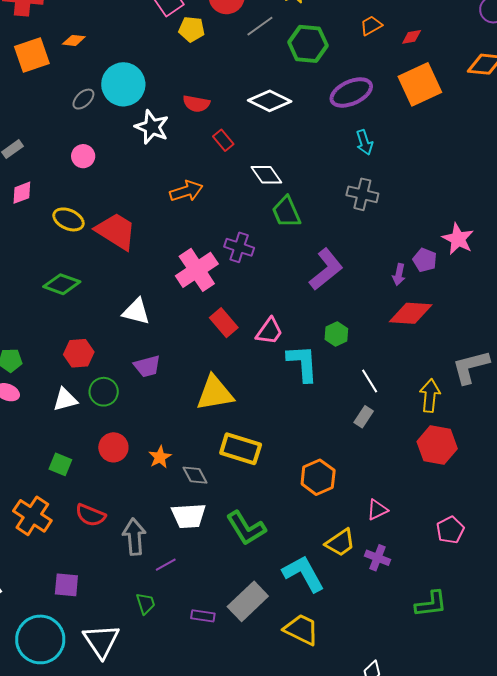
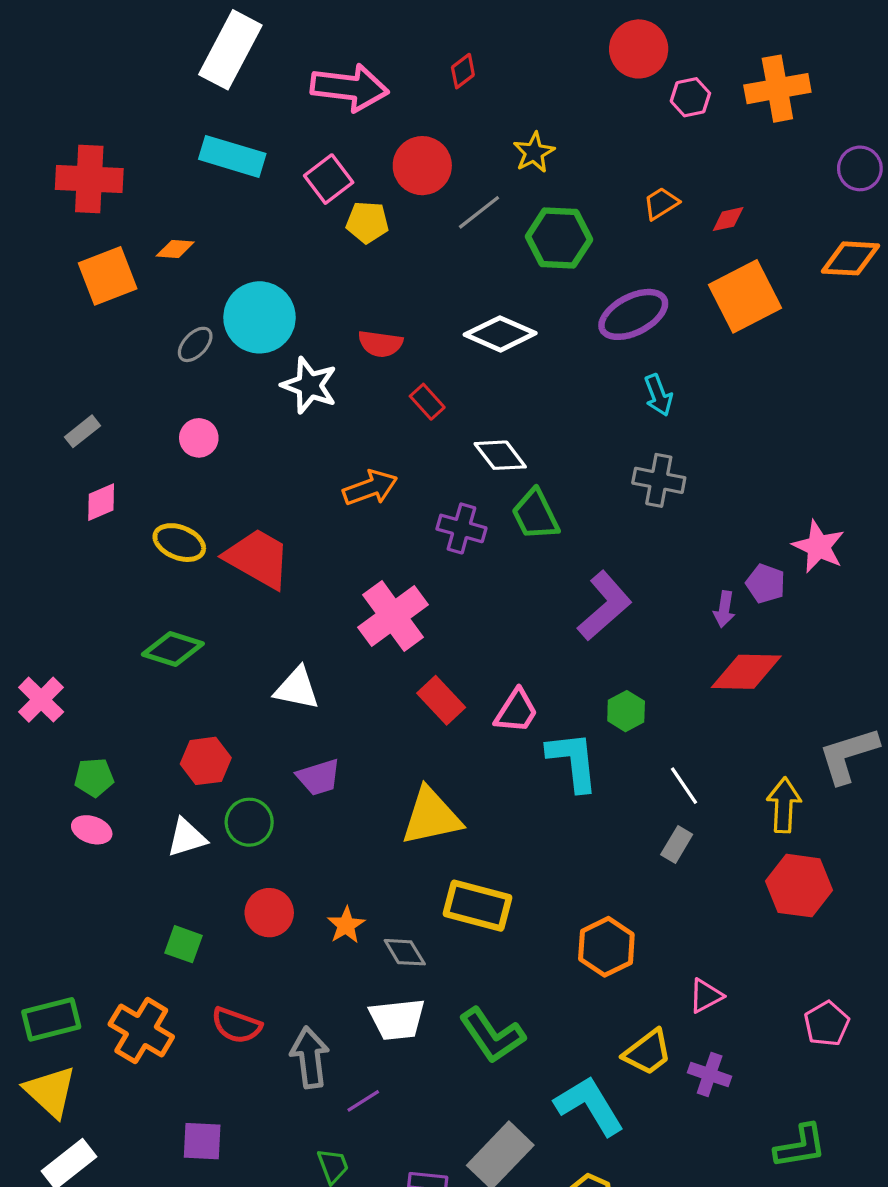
purple cross: (239, 247) -> (461, 528), moved

